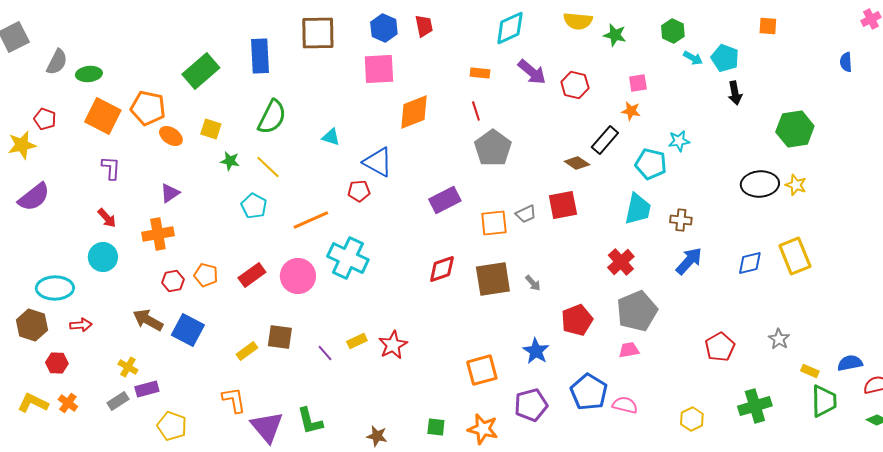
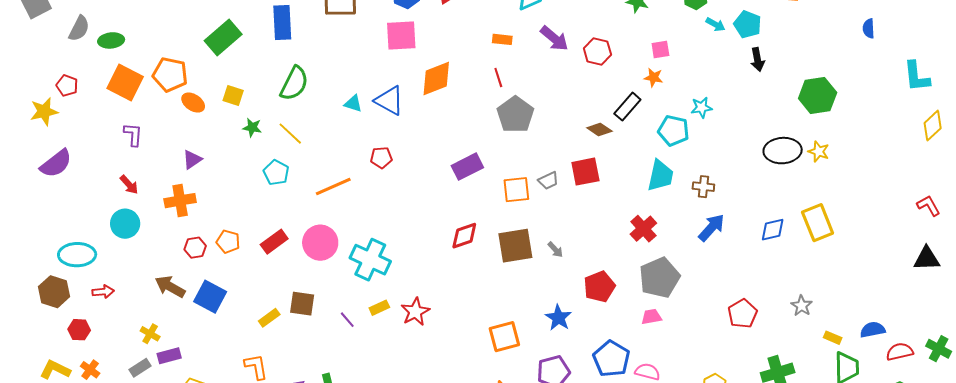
blue triangle: (378, 162) -> (389, 101), moved
cyan cross: (348, 258) -> (370, 260), moved

